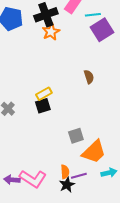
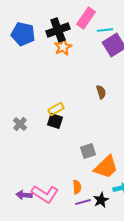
black square: (43, 106) -> (55, 121), turned 35
purple line: (79, 176) -> (83, 202), moved
black star: (67, 185) -> (101, 200), moved

